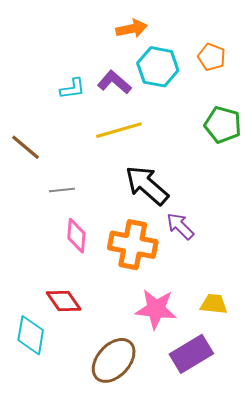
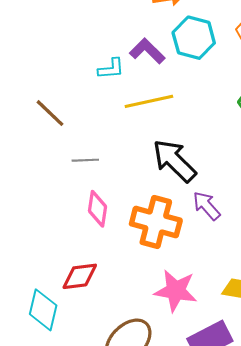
cyan L-shape: (73, 89) -> (111, 69), moved
red diamond: (64, 301) -> (80, 276), turned -66

